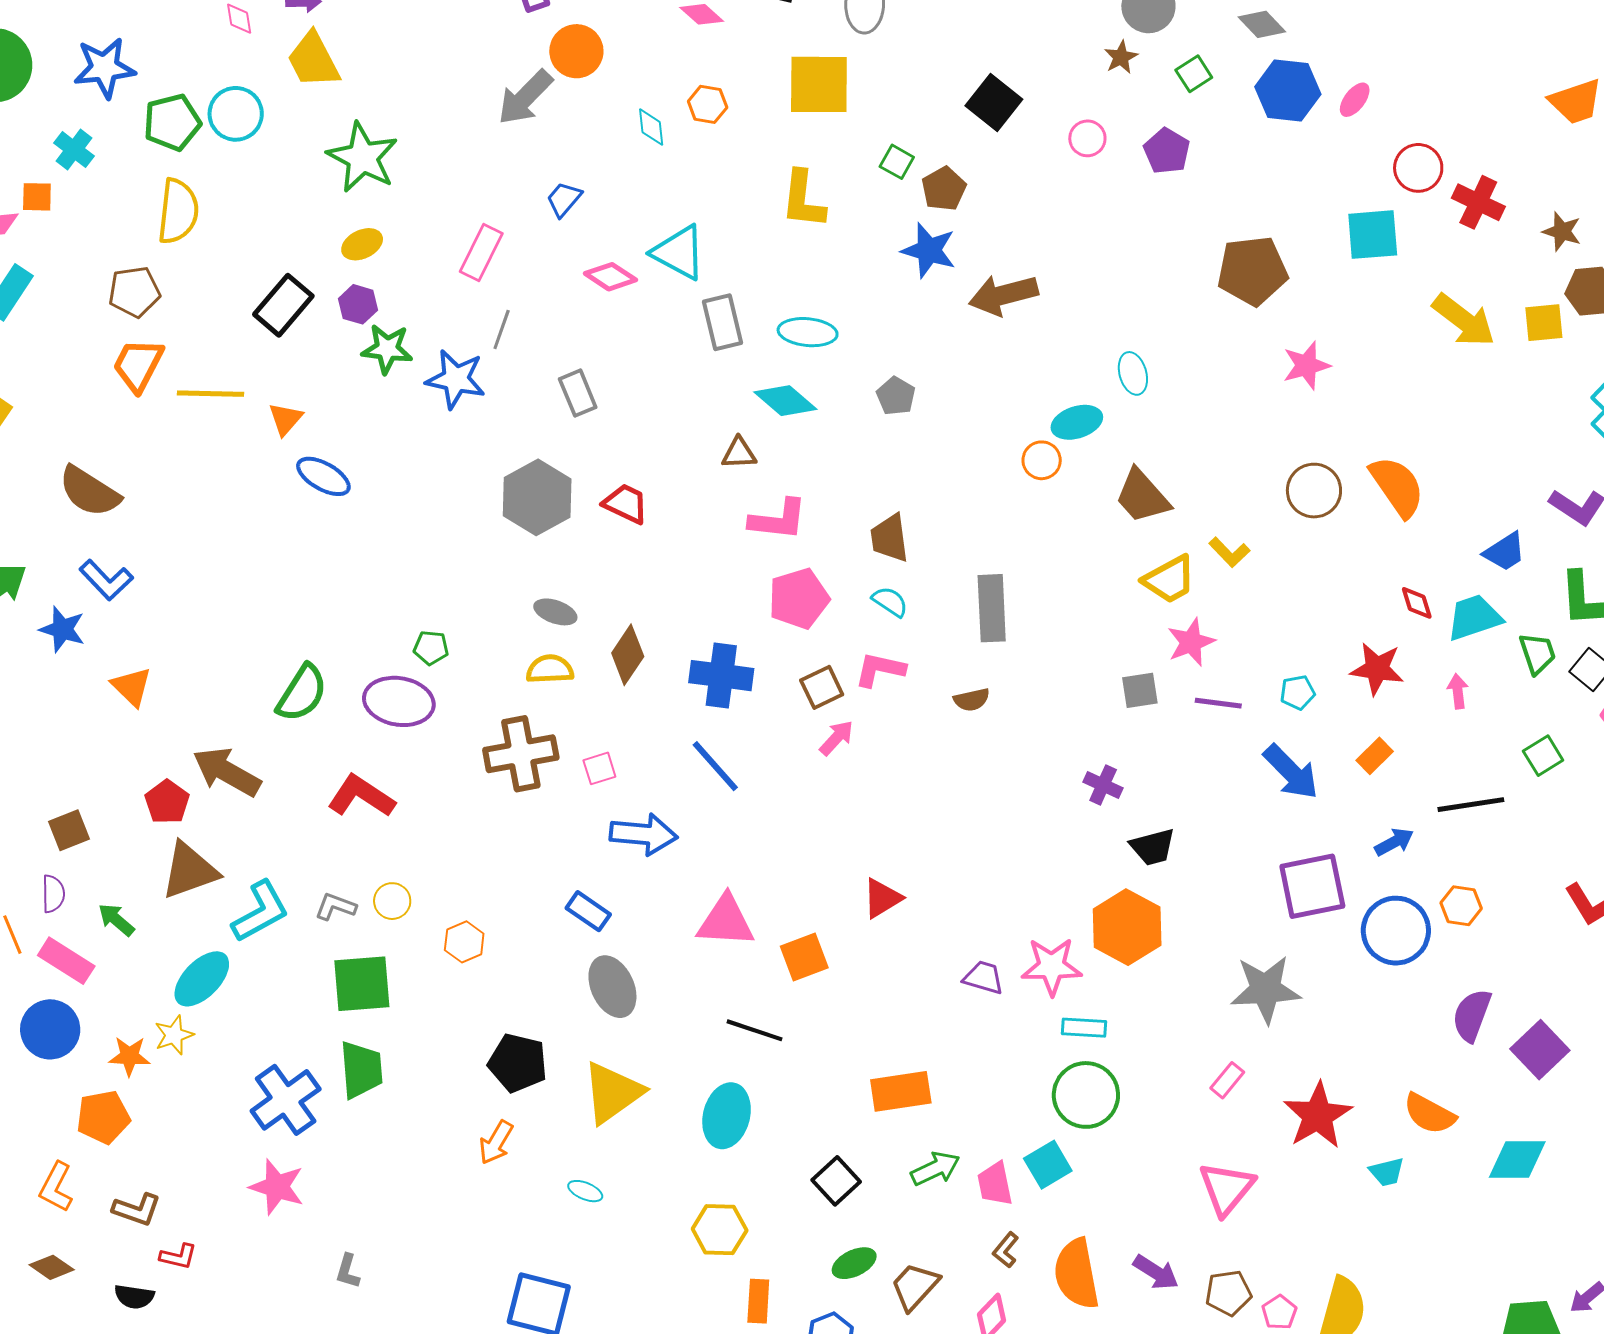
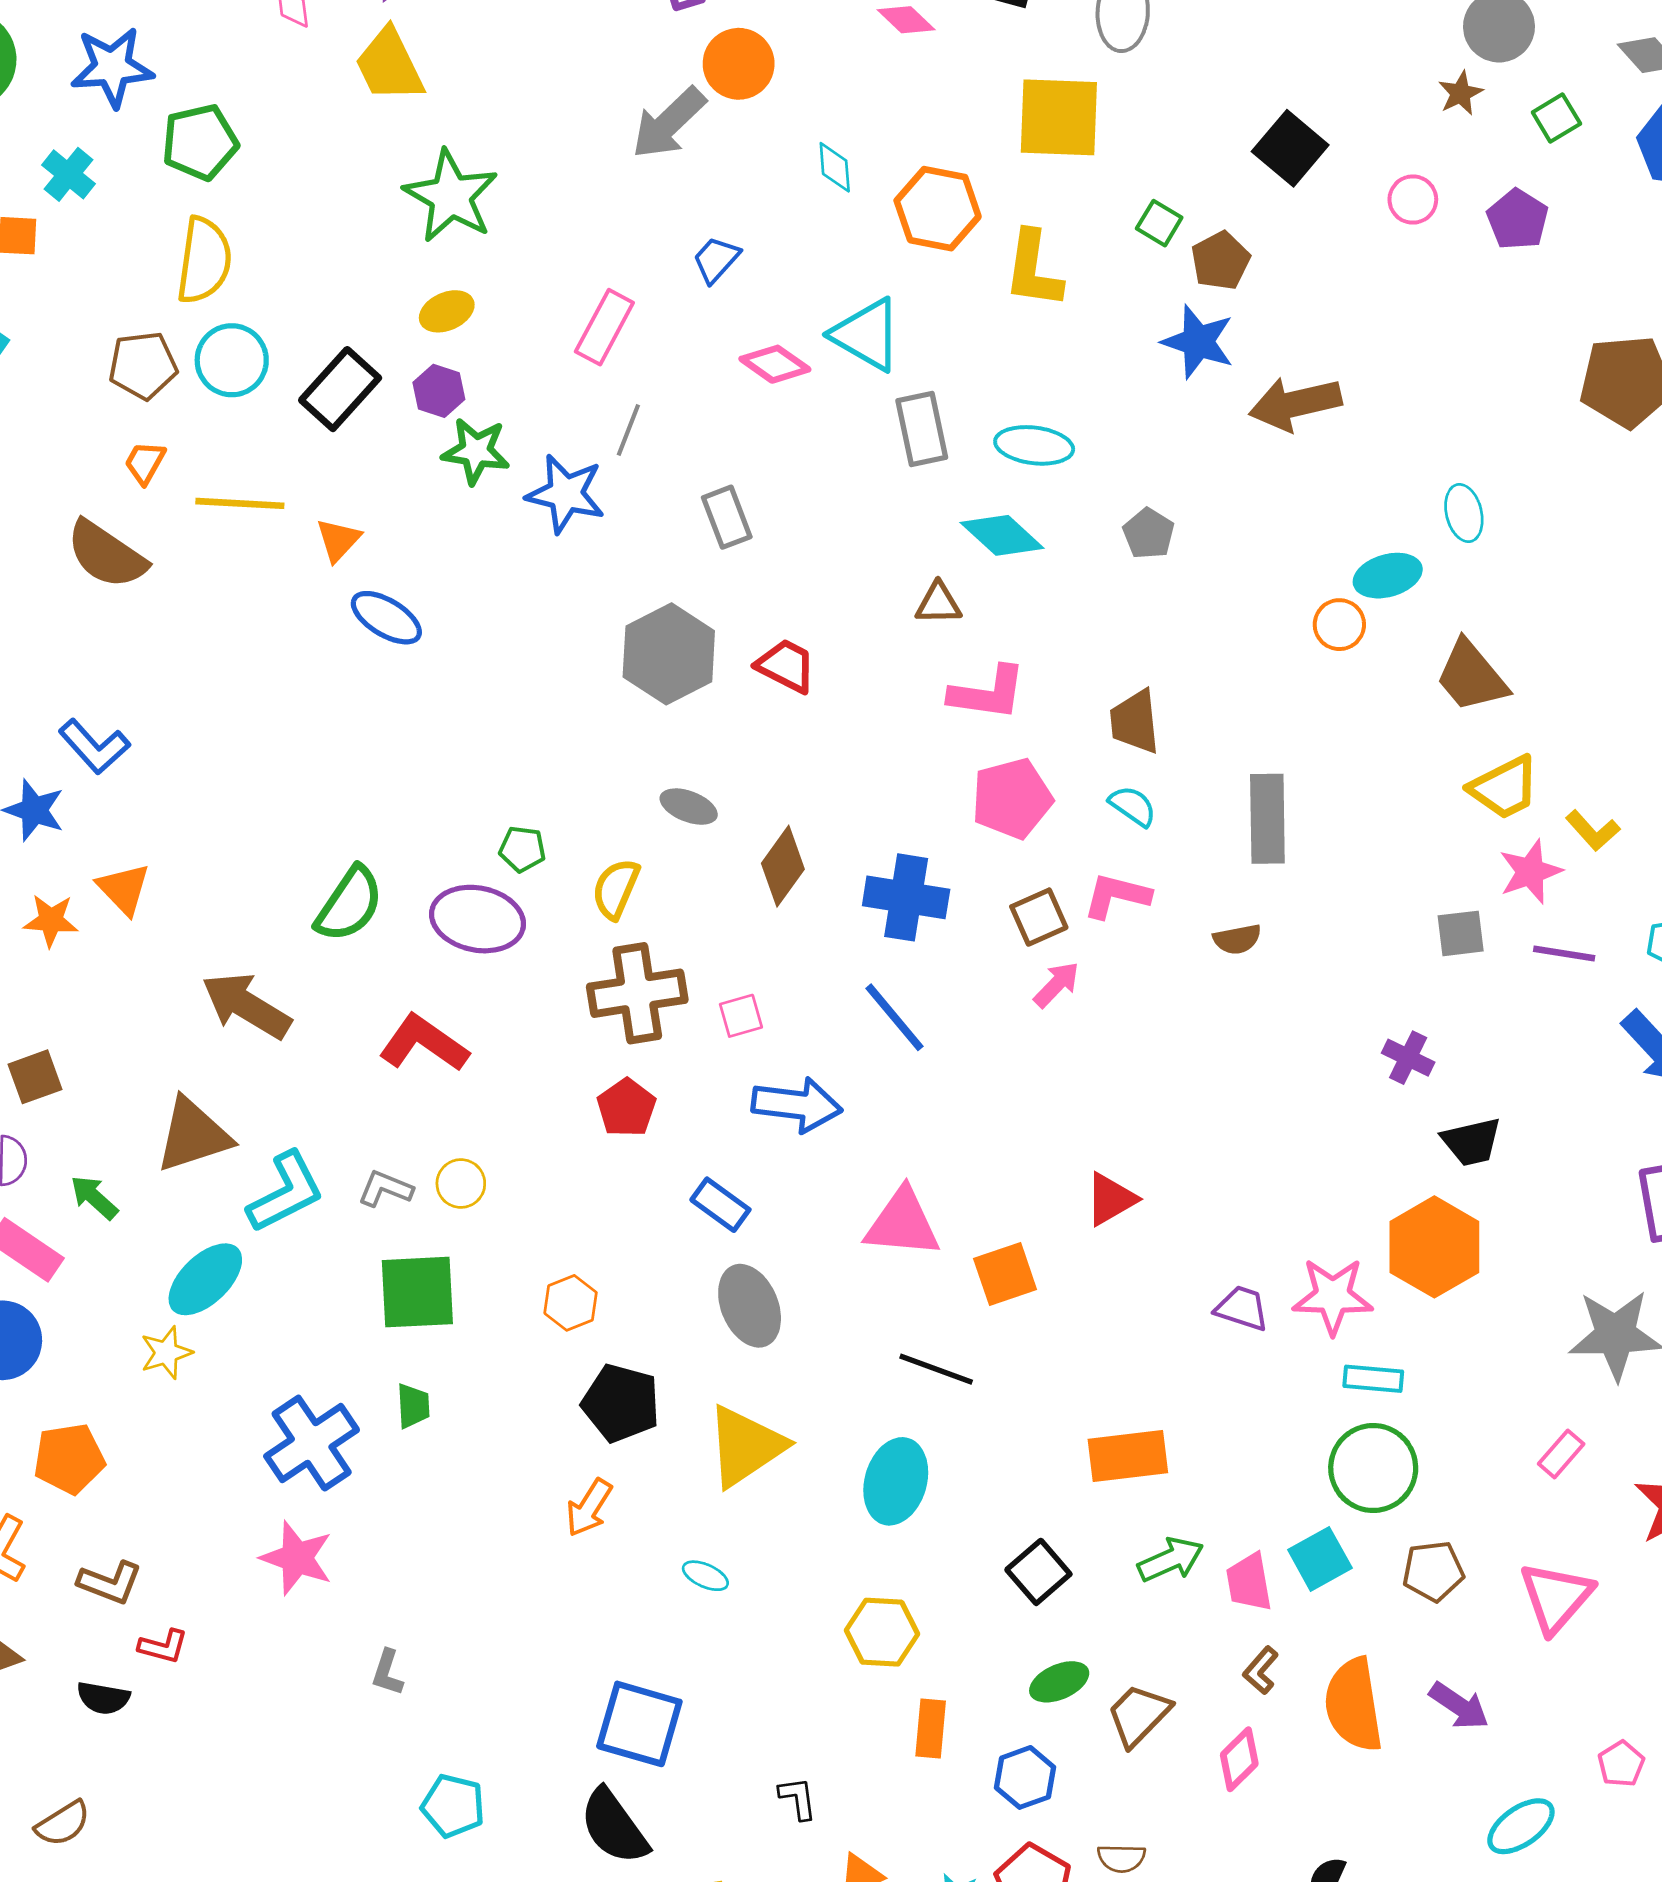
orange hexagon: (708, 104) -> (938, 209), moved, size x1.6
cyan circle: (236, 114) -> (232, 360), moved
orange trapezoid: (138, 365) -> (145, 463), size x0.6
brown semicircle: (89, 491) -> (106, 555), moved
yellow L-shape: (1229, 552) -> (1593, 830), moved
yellow semicircle: (550, 669) -> (616, 889), moved, turned -66
red pentagon: (167, 802) -> (626, 1108), moved
orange hexagon: (464, 942) -> (571, 1303), moved
orange star: (129, 1056) -> (51, 920), moved
green trapezoid: (361, 1070) -> (413, 1406), size x0.6
brown pentagon: (1228, 1293) -> (1433, 1571), moved

